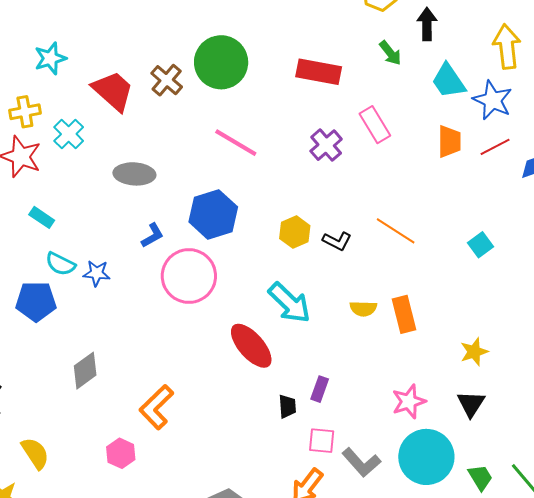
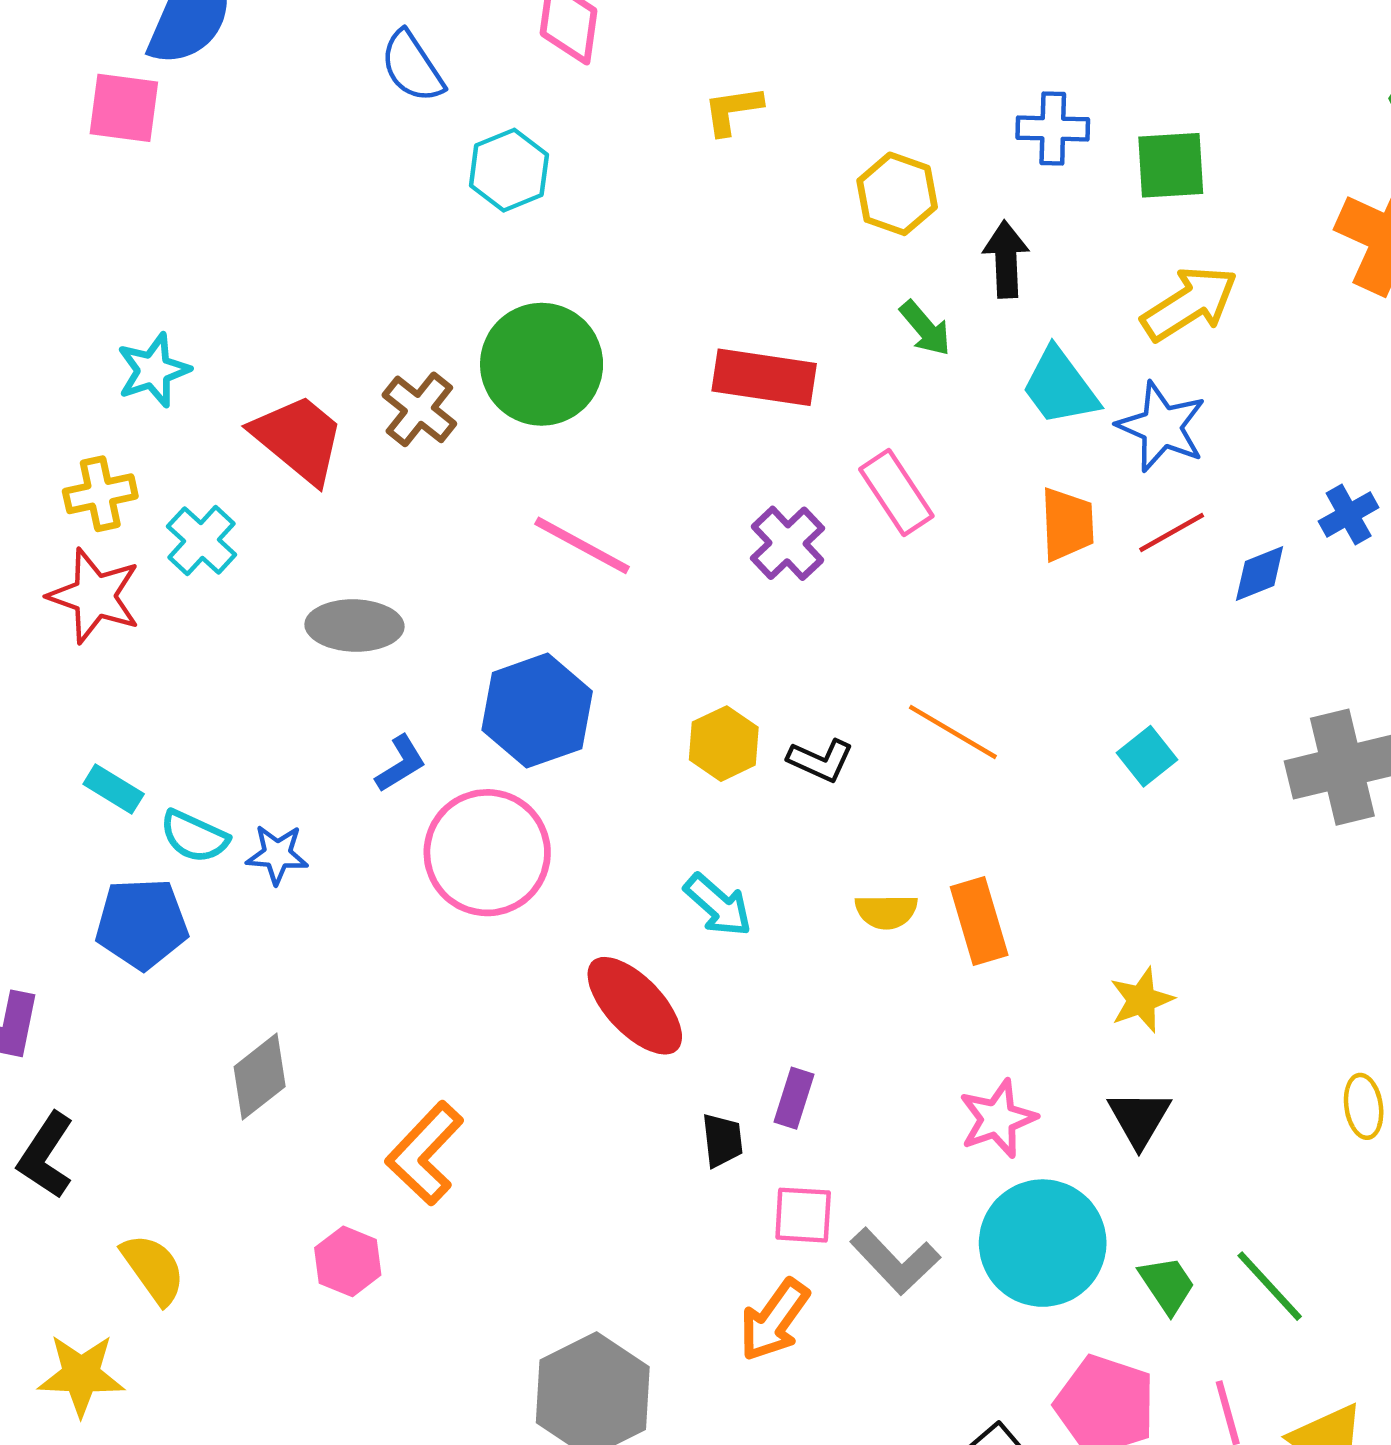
yellow arrow: (507, 47) -> (1190, 303), turned 66
cyan rectangle: (42, 217) -> (114, 789), moved
cyan arrow: (289, 303) -> (718, 905), size x0.7

